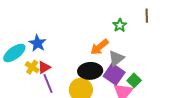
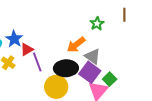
gray triangle: (116, 58) -> (93, 56), turned -48
red triangle: (44, 67) -> (27, 50), moved
purple line: (48, 83) -> (37, 62), moved

